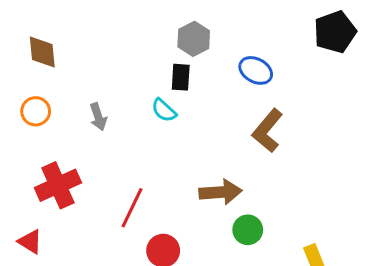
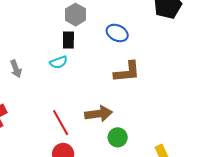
cyan semicircle: (164, 110) -> (59, 62), turned -60
brown L-shape: (267, 131) -> (127, 72), turned -132
red line: (132, 208) -> (61, 123), moved, turned -52

